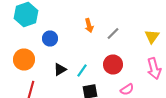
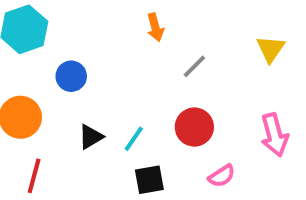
orange arrow: (89, 26) -> (155, 27), moved
yellow triangle: (152, 36) -> (271, 49), moved

